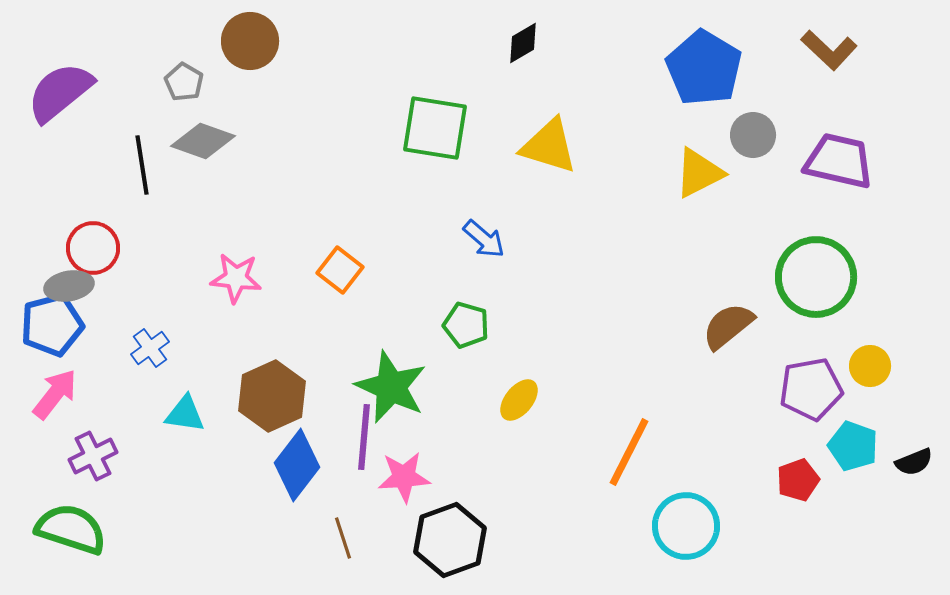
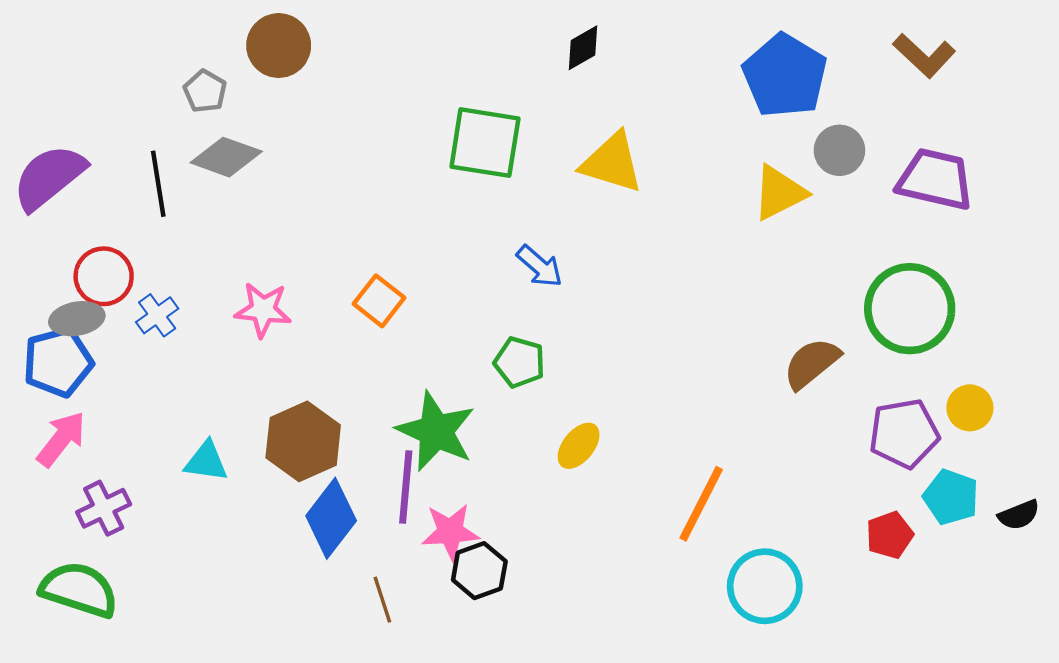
purple semicircle: (60, 92) -> (49, 177), moved
blue cross: (150, 348) -> (157, 315), moved
black hexagon: (450, 540) -> (479, 571), moved, size x0.7

